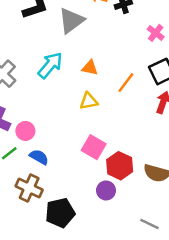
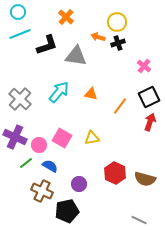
gray triangle: (71, 21) -> (76, 56), turned 45
yellow triangle: (89, 101) -> (92, 138), moved
pink square: (94, 147) -> (62, 138), moved
purple circle: (106, 190) -> (79, 184), moved

